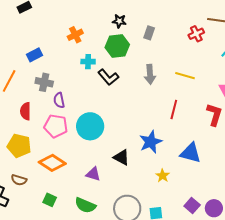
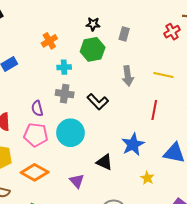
black L-shape: (108, 77) -> (98, 102), moved
gray cross: (44, 82) -> (65, 94), moved
purple triangle: (93, 174) -> (77, 181), turned 35

